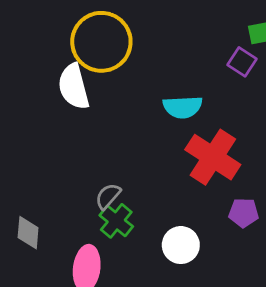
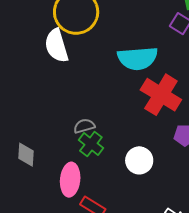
cyan semicircle: (183, 107) -> (138, 58), size x1.4
gray semicircle: (108, 196) -> (84, 126), turned 35

